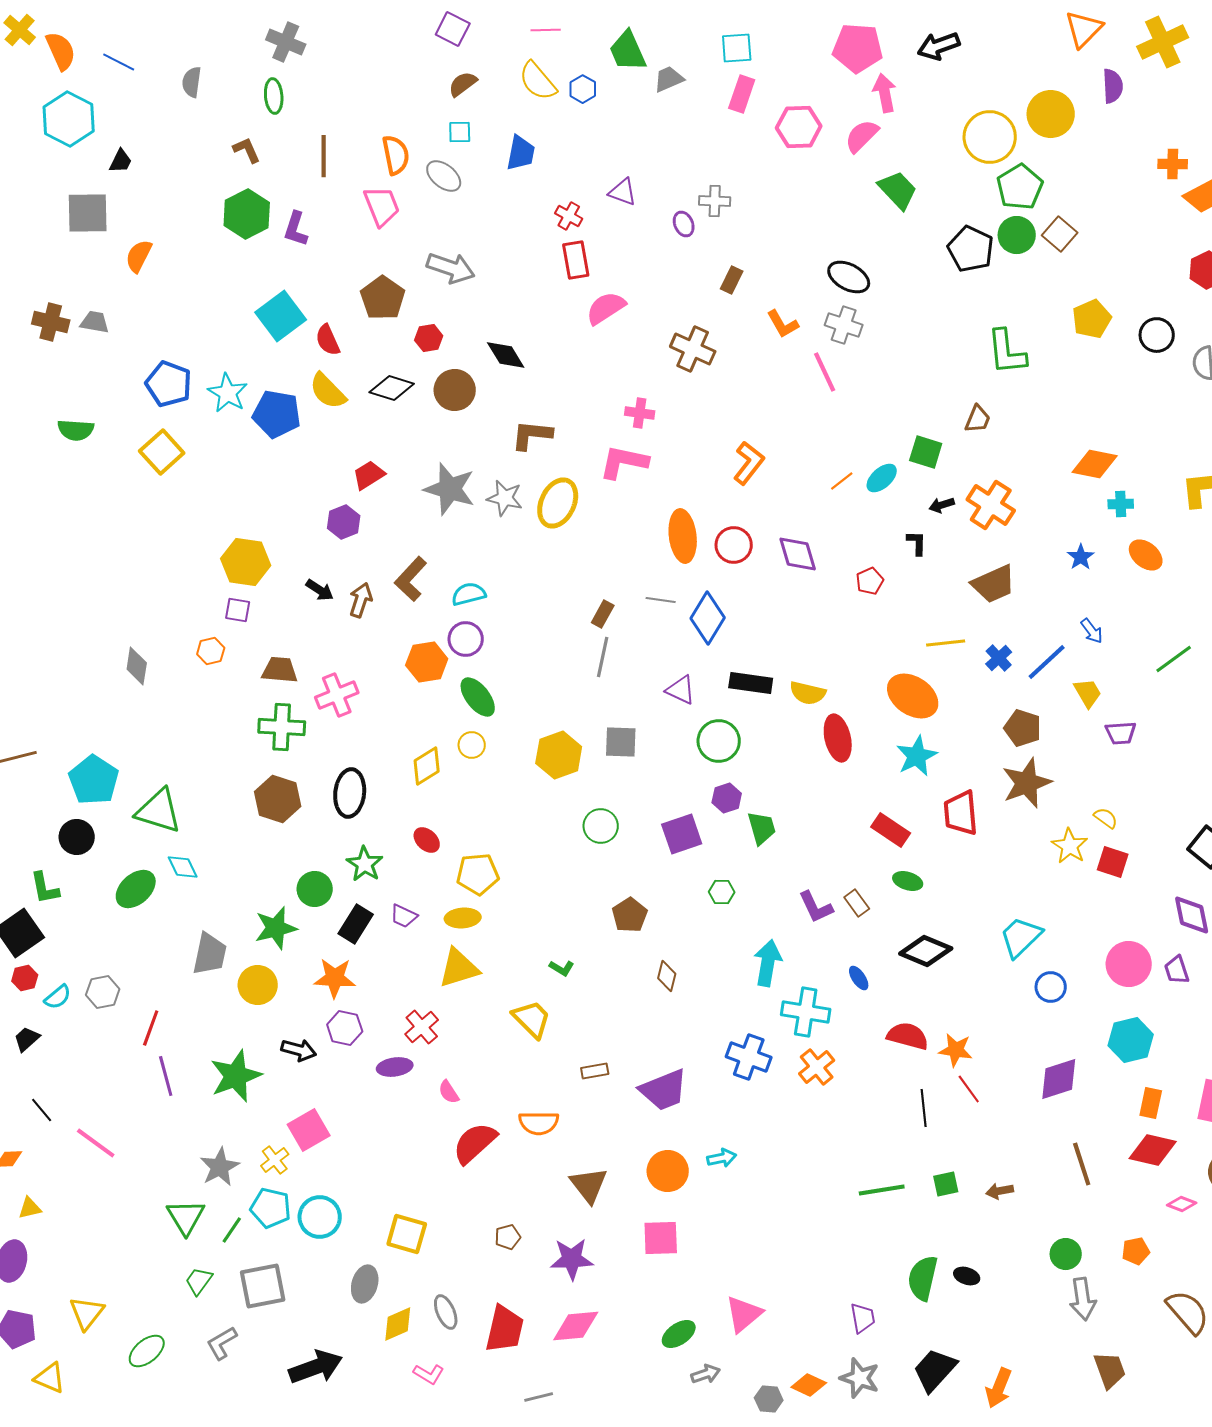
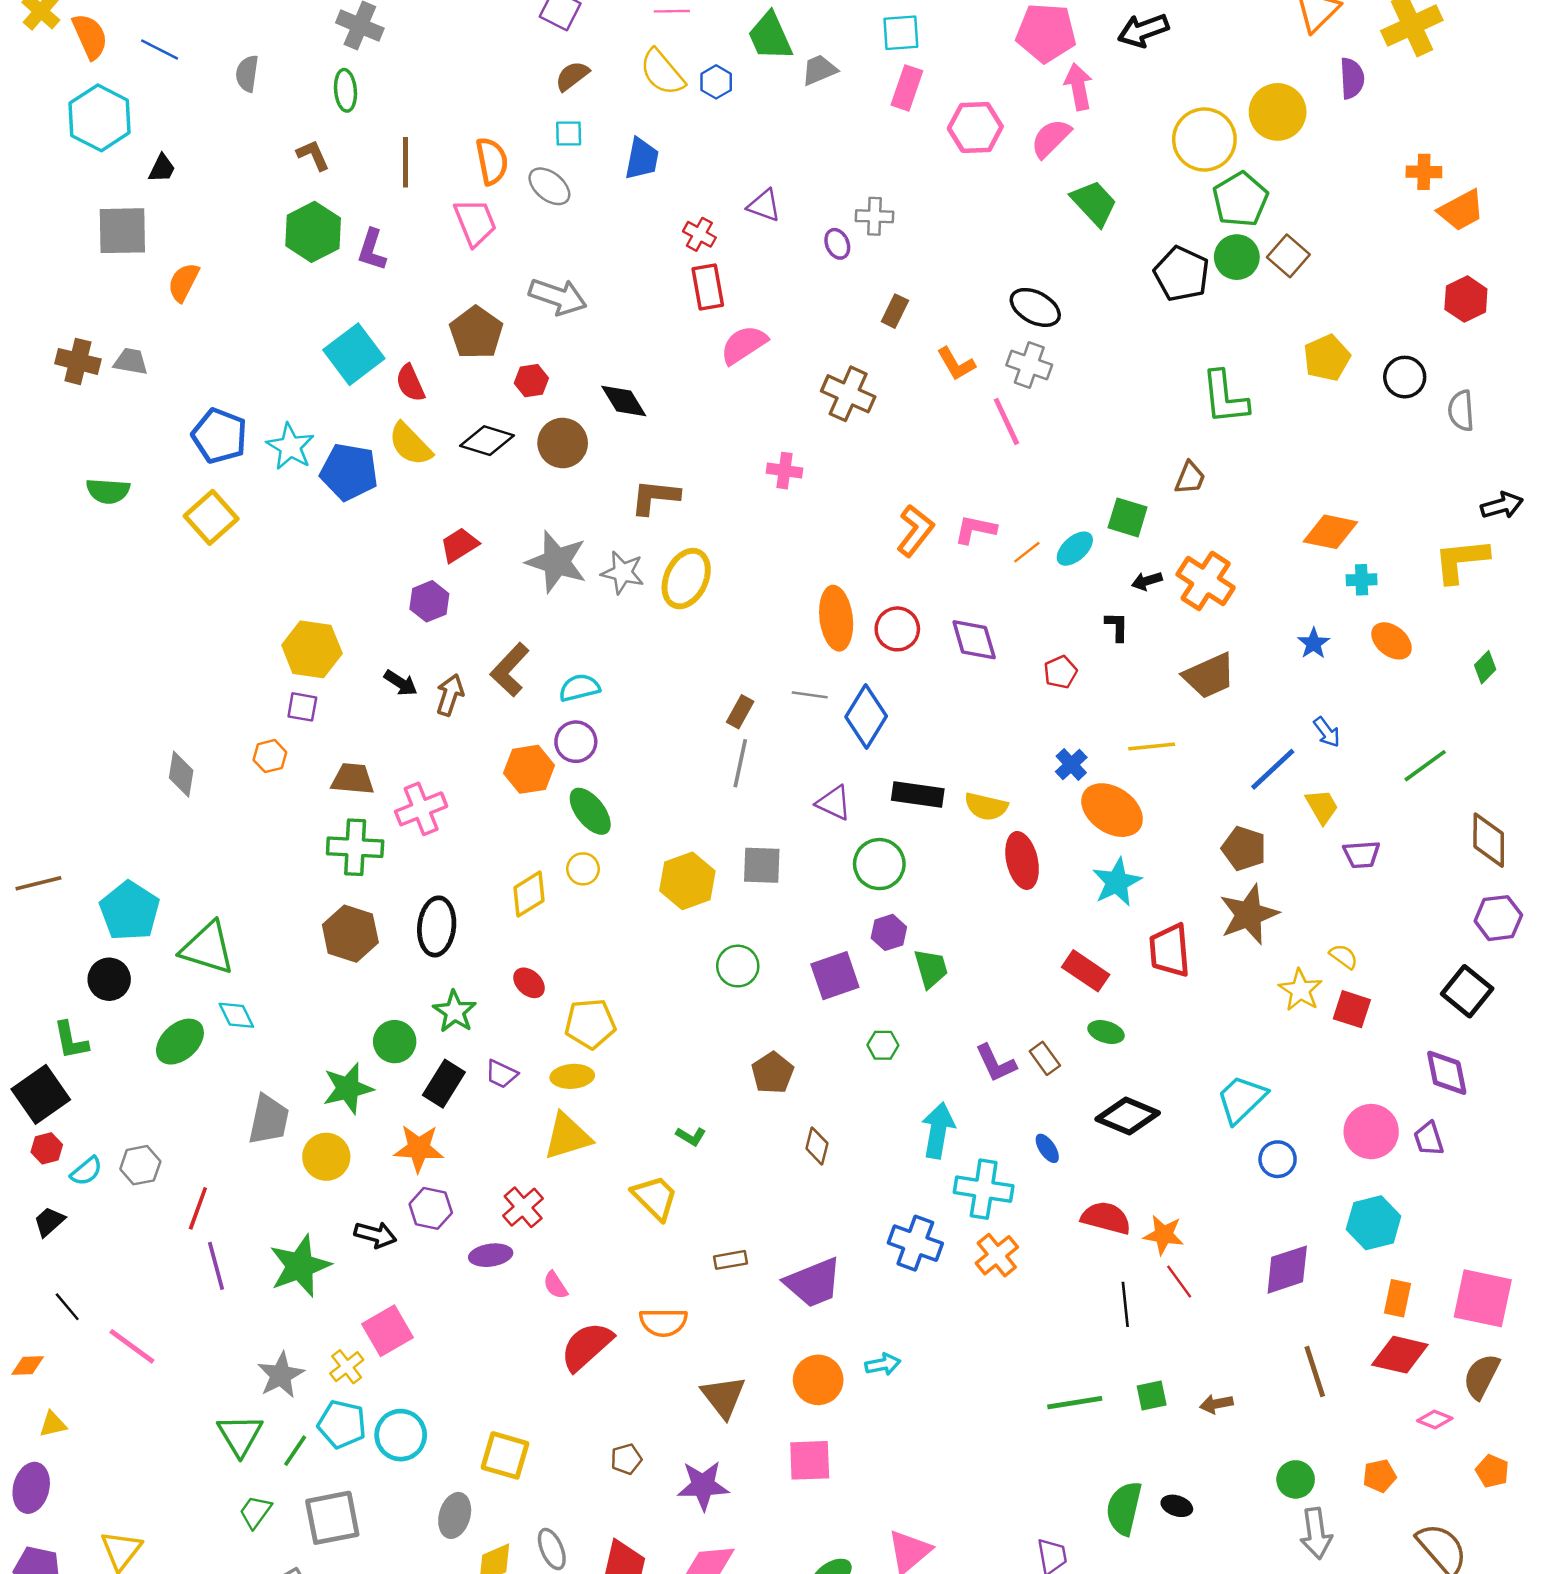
pink L-shape: (624, 462) -> (975, 529), moved, size x0.7
blue cross: (999, 658) -> (1071, 764), moved

